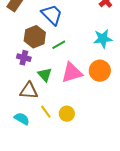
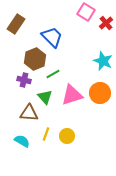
cyan star: (103, 39) -> (103, 61), turned 30
green line: (59, 45) -> (53, 74), moved
yellow line: (46, 112) -> (46, 134), turned 56

